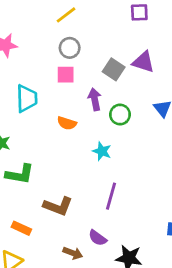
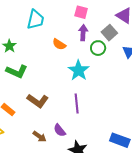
gray square: (114, 69) -> (109, 33), moved
pink square: (66, 75) -> (81, 12), moved
cyan star: (102, 151) -> (79, 70), size x1.5
purple line: (111, 196) -> (77, 104), turned -36

